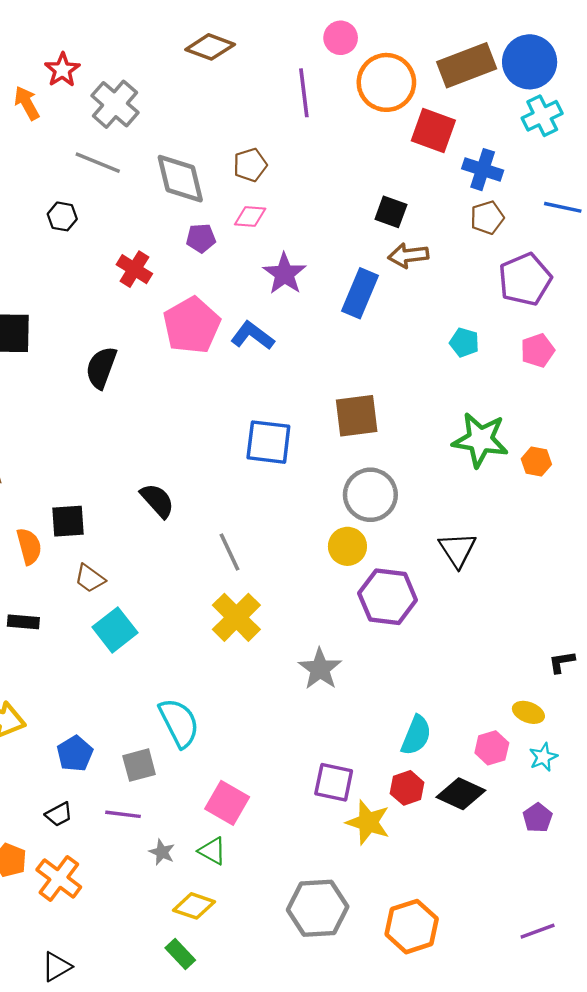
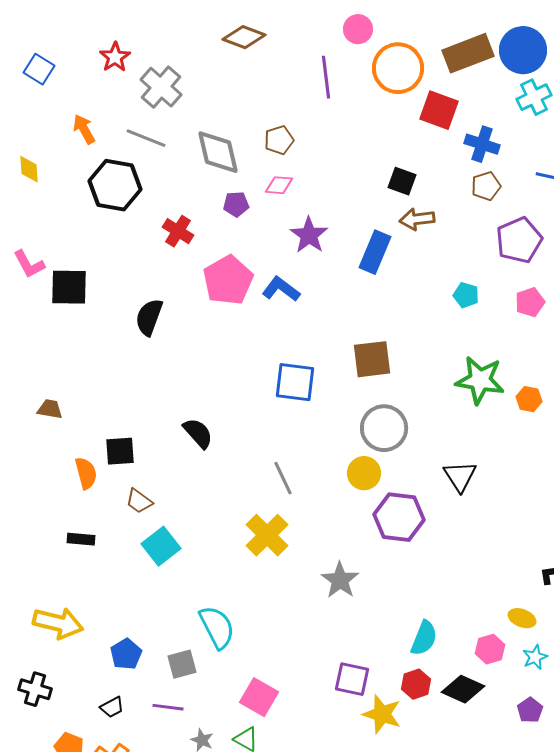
orange arrow: (27, 103) -> (84, 129), moved
black hexagon: (62, 216) -> (115, 185), size x2.0
gray line: (230, 552) -> (283, 478), moved

